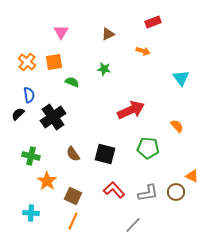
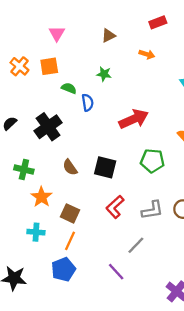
blue semicircle: (29, 95) -> (88, 103), moved
red L-shape: (114, 190) -> (115, 207), turned -90
cyan cross: (31, 213) -> (36, 232), moved

